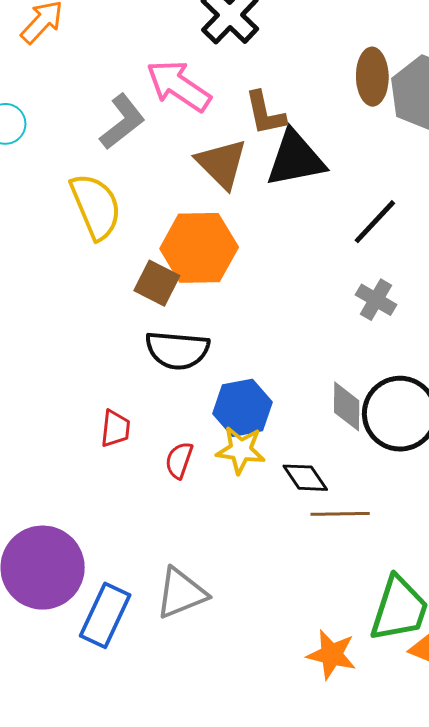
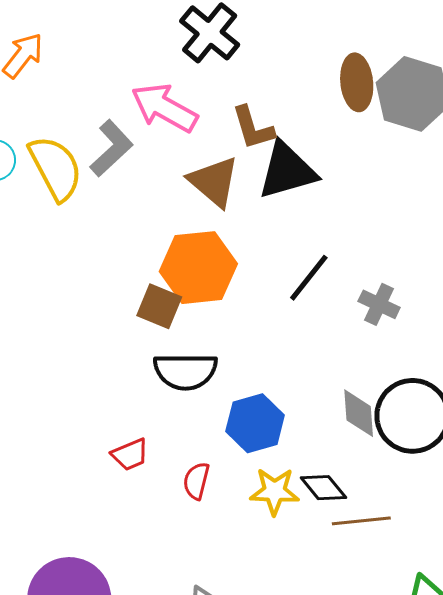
yellow semicircle: (96, 206) -> (56, 168), moved
black line: (375, 222) -> (309, 278), moved
red trapezoid: (115, 429) -> (130, 455), turned 66
yellow star: (241, 450) -> (274, 491), moved

